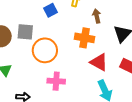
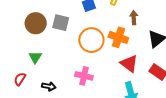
orange circle: (45, 50) -> (91, 40), moved

